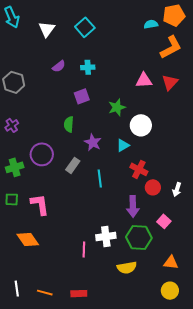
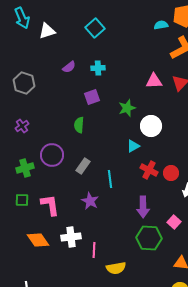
white triangle: (47, 29) -> (47, 31), moved, turned 36
purple star: (93, 142) -> (90, 201), moved
red circle: (153, 187) -> (171, 173), moved
white cross: (106, 237) -> (71, 237), moved
yellow semicircle: (127, 268) -> (116, 268), moved

